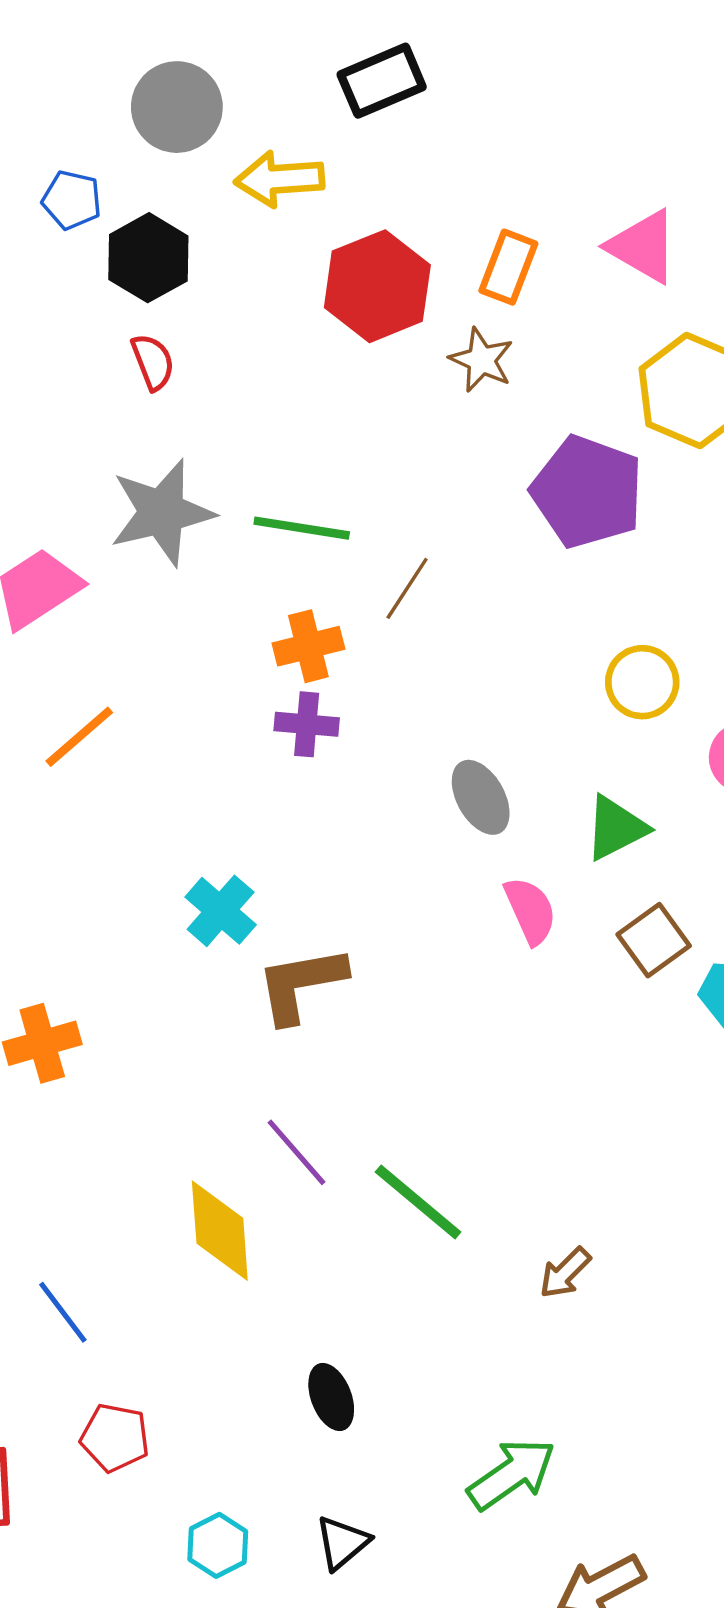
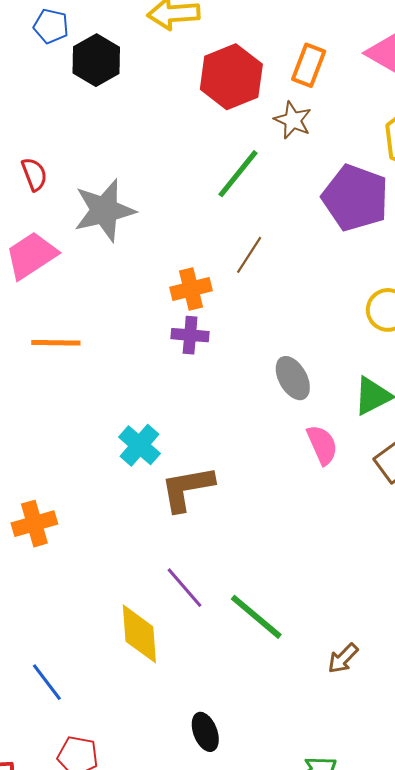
red semicircle: (153, 362) -> (34, 174), moved
green line: (302, 528) -> (238, 174), moved, turned -60
orange line: (79, 737) -> (56, 343), turned 42

